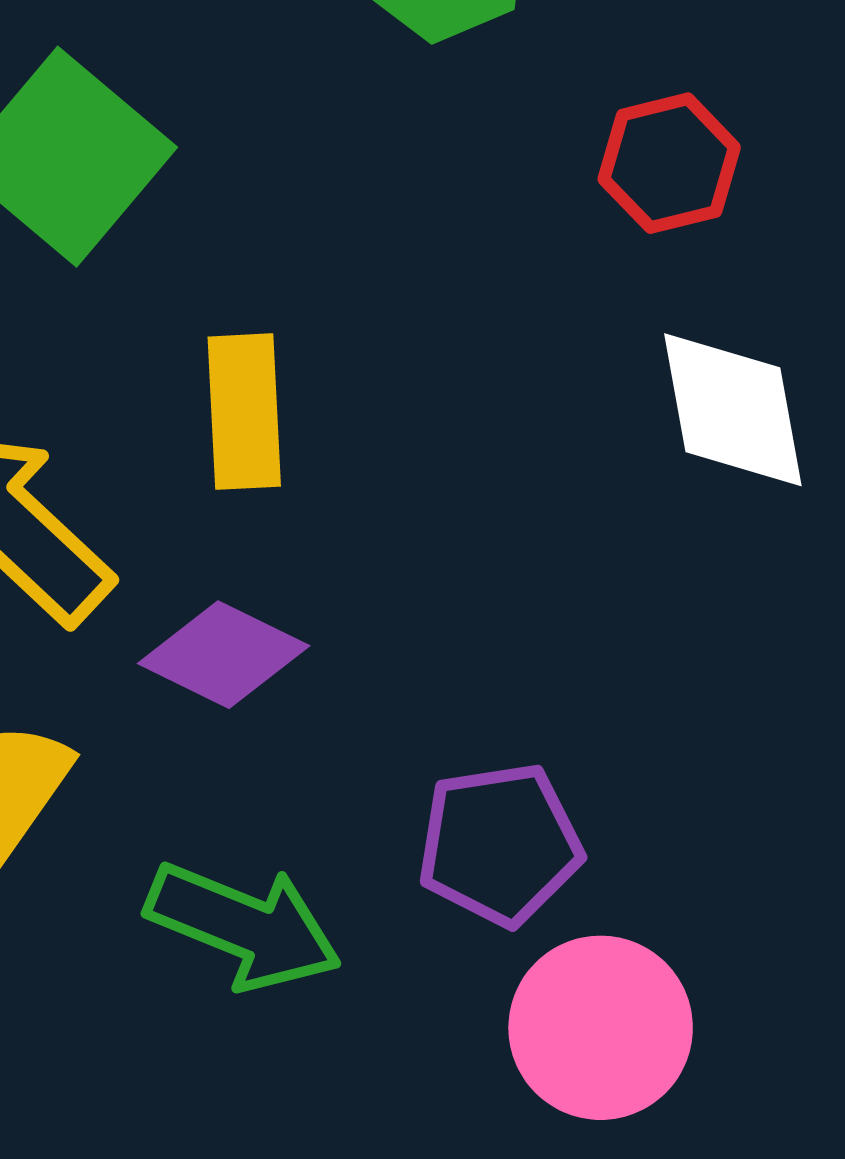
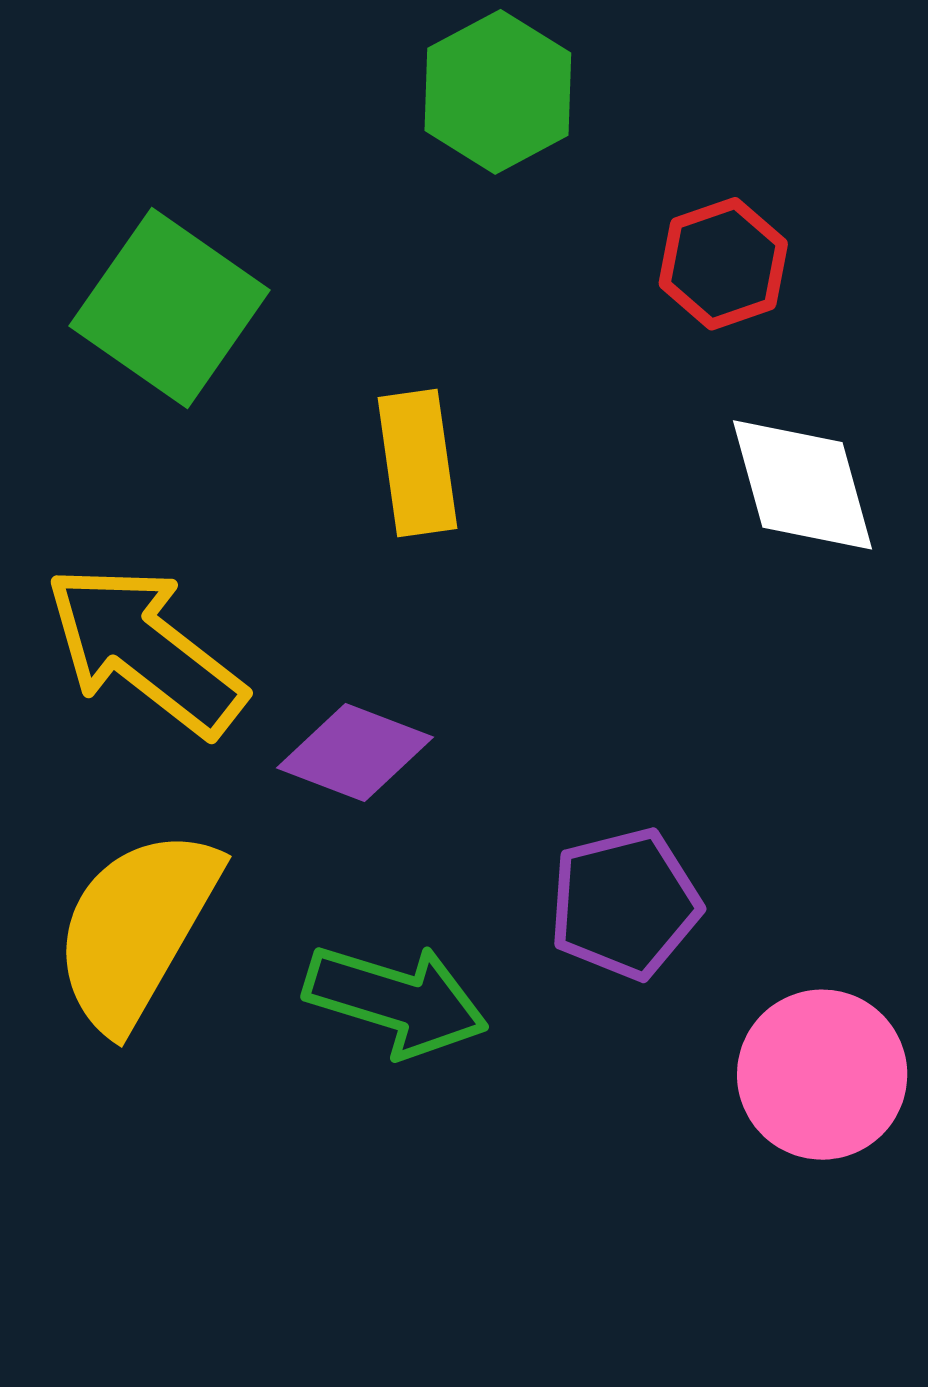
yellow rectangle: (244, 412) -> (417, 463), moved
pink circle: (601, 1028) -> (822, 1075), moved

